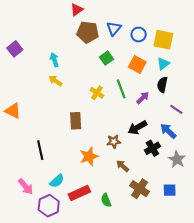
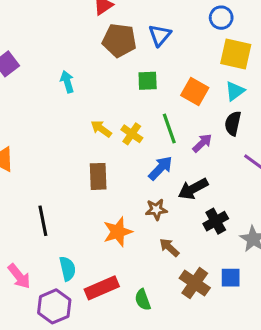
blue circle: (139, 35) -> (221, 18), moved
green square: (106, 58) -> (148, 81), turned 32
yellow arrow: (55, 81) -> (101, 129), moved
blue arrow: (168, 131) -> (160, 168), moved, turned 90
cyan semicircle: (57, 181) -> (67, 269), turned -63
blue square: (170, 190) -> (231, 278), moved

